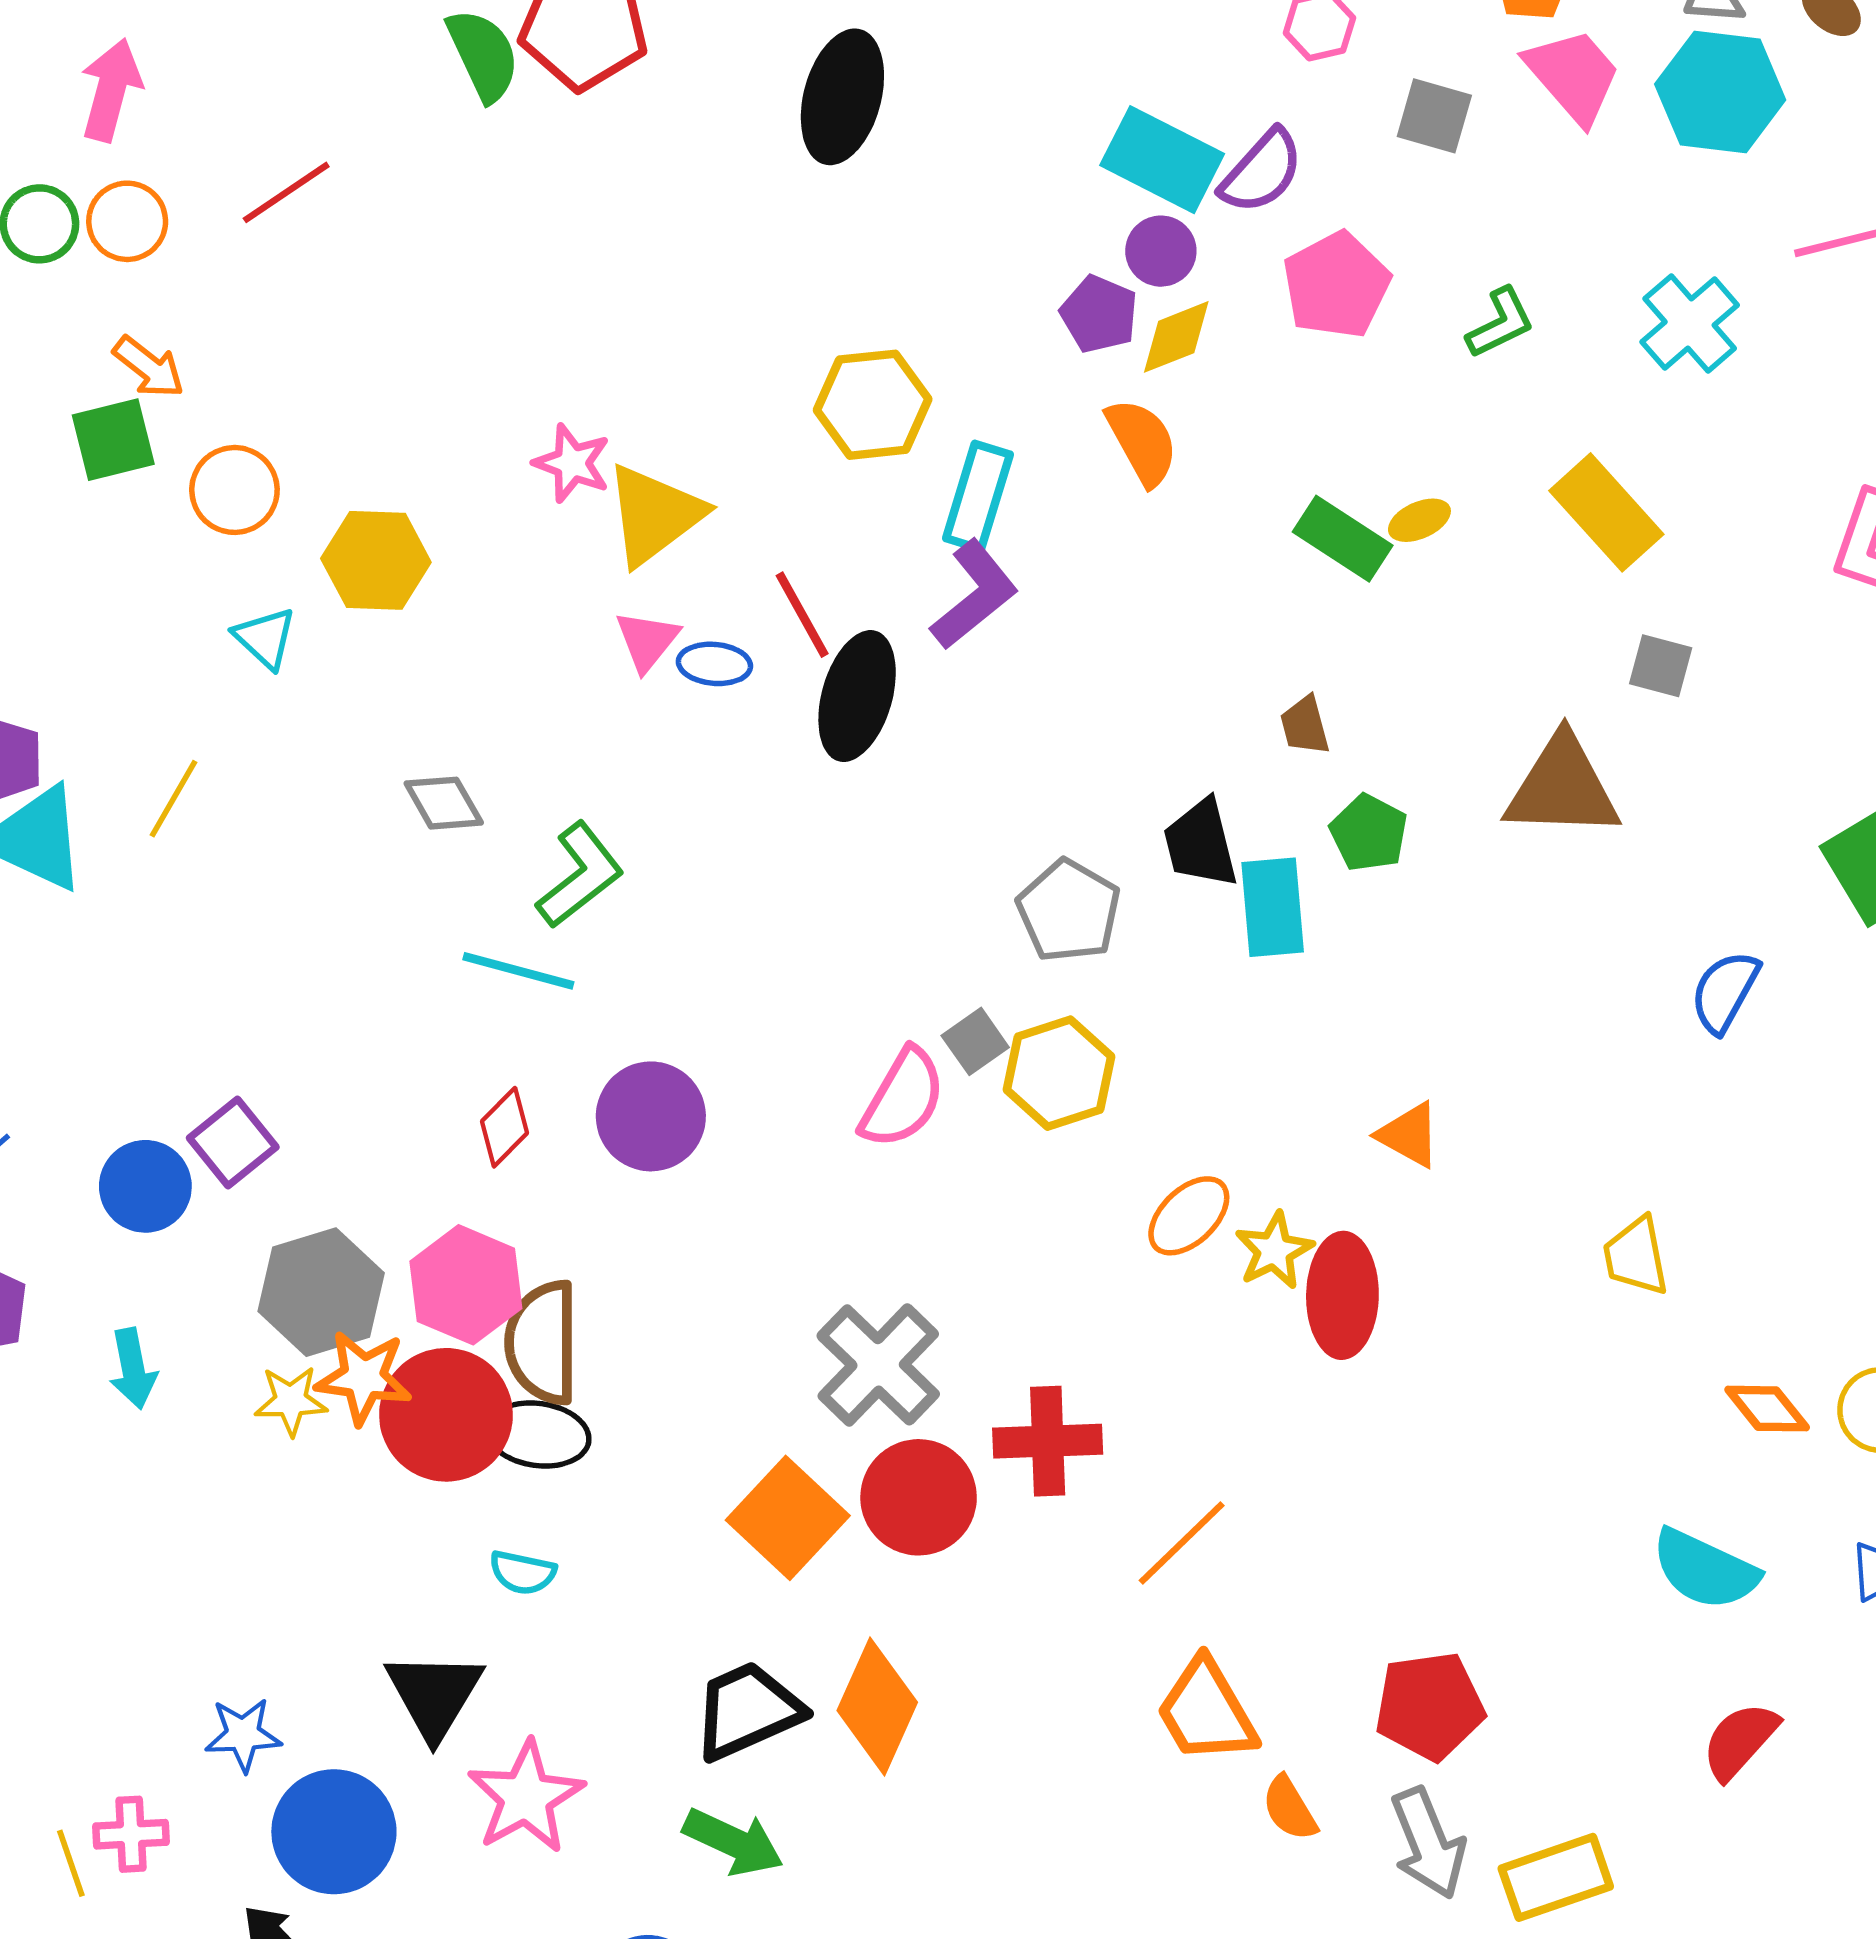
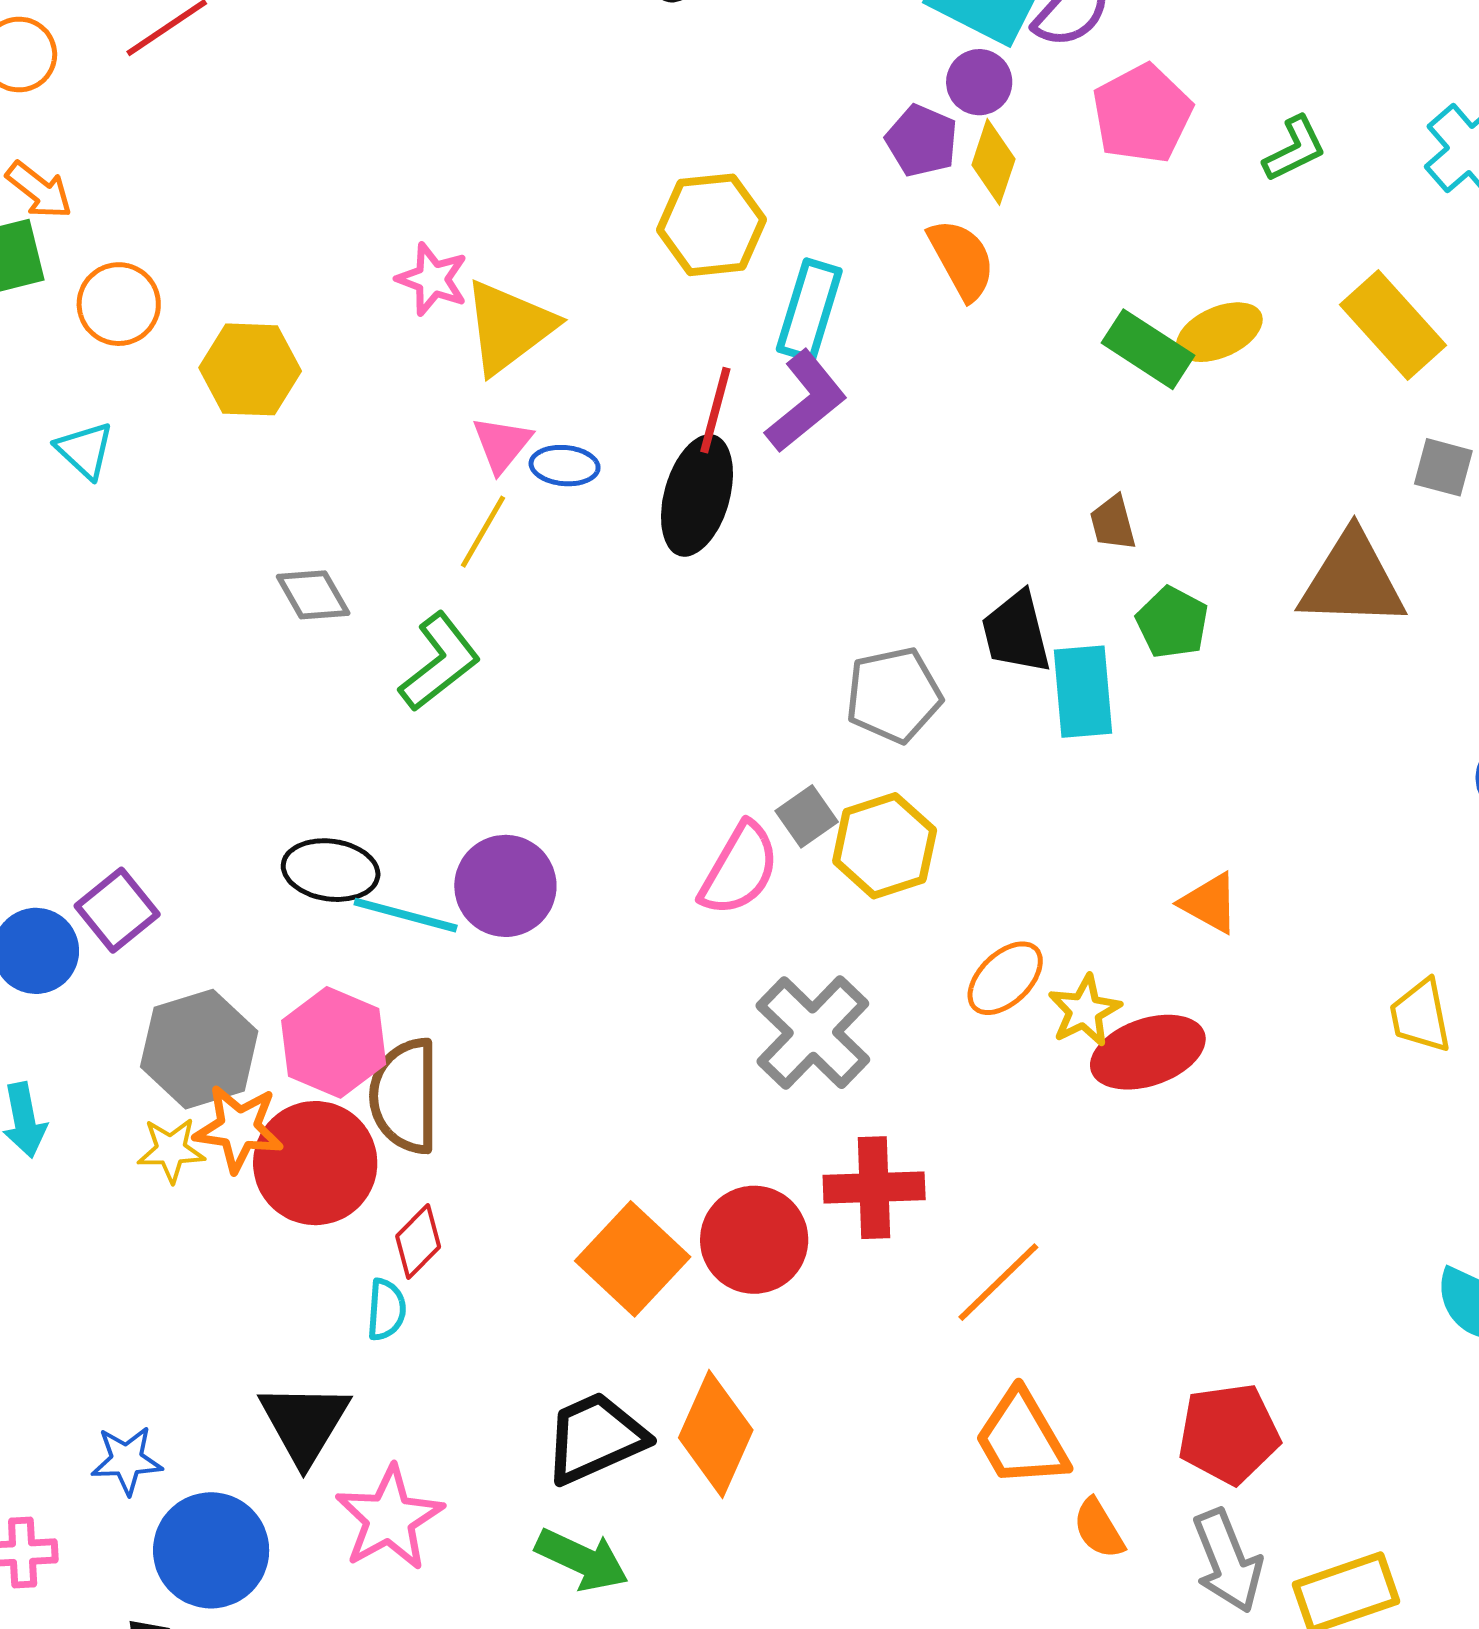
yellow diamond: (1176, 337) -> (993, 162), turned -50
yellow ellipse: (1419, 520) -> (1219, 332), size x1.5
red line: (802, 615) -> (715, 410), moved, turned 44
cyan triangle: (265, 638) -> (85, 450), moved
yellow line: (173, 799) -> (483, 532), moved
gray pentagon: (1069, 911) -> (894, 695), turned 30
cyan line: (518, 971) -> (406, 915), moved
red diamond: (505, 1127) -> (418, 1242), moved
red ellipse: (1342, 1295) -> (1148, 1052), turned 70
gray cross: (878, 1365) -> (813, 1033), moved
black ellipse: (538, 1434) -> (331, 870), moved
cyan semicircle: (523, 1573) -> (386, 1310), turned -98

